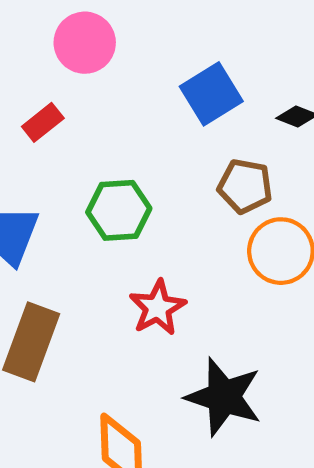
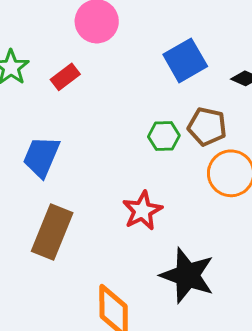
green hexagon: (119, 210) -> (164, 136), moved, size x0.7

